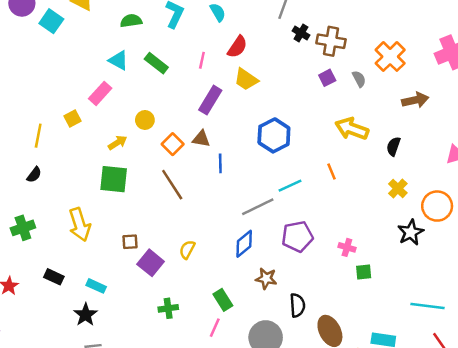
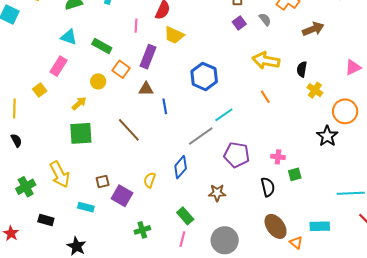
green rectangle: (156, 63) -> (102, 46), moved
orange square: (173, 144) -> (121, 69), moved
orange line: (332, 171) -> (265, 97), moved
black semicircle: (34, 175) -> (16, 140), turned -56
yellow cross: (398, 188) -> (315, 90), moved
green cross: (23, 228) -> (26, 187), moved
purple pentagon: (297, 237) -> (237, 155), turned 30
blue diamond: (244, 244) -> (181, 167), moved
cyan rectangle: (96, 286) -> (86, 207), moved
black semicircle: (297, 305) -> (268, 187), moved

